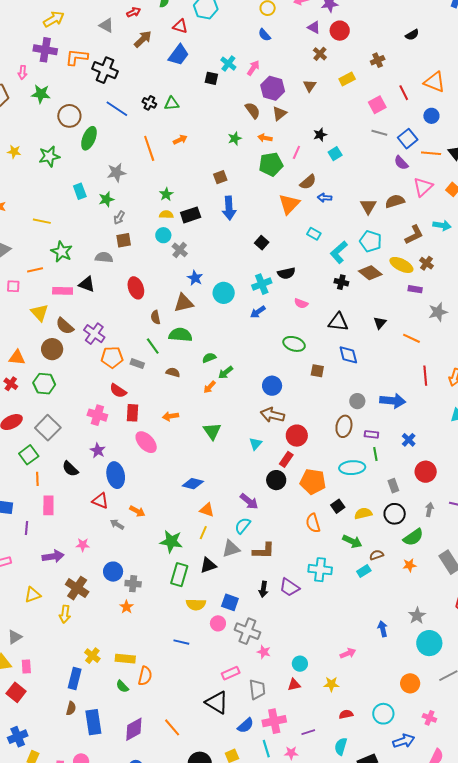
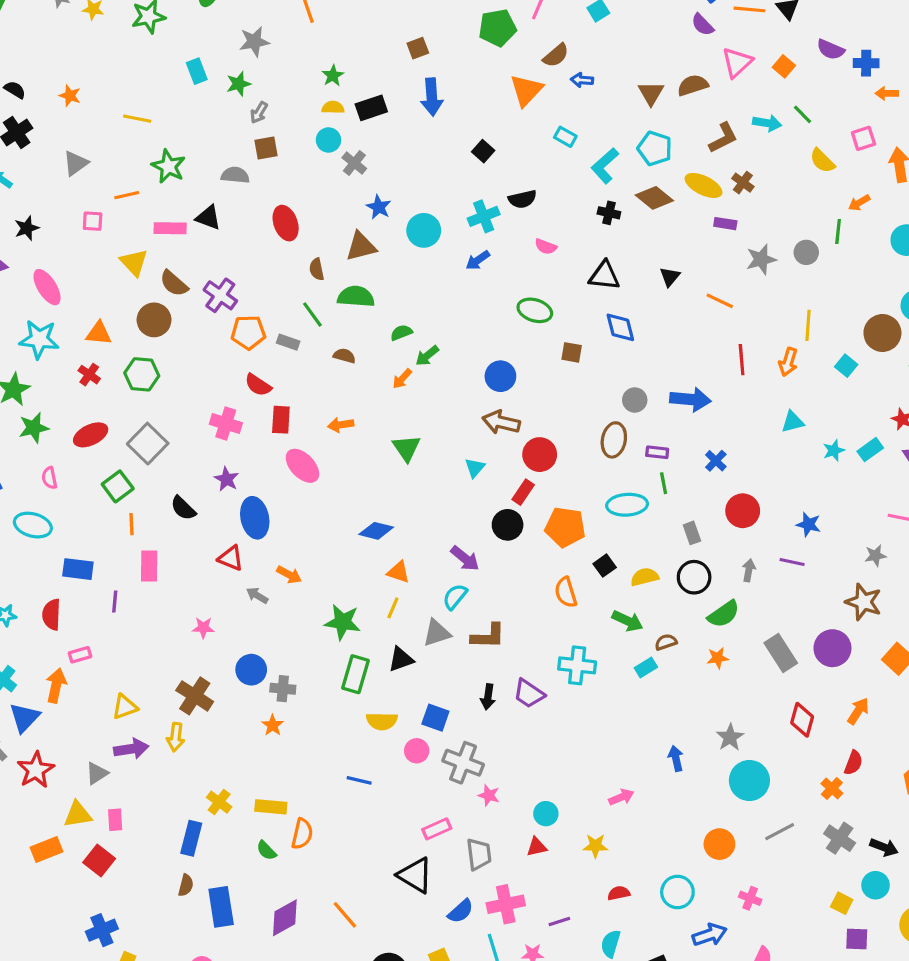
purple arrow: (53, 556) -> (131, 749), moved

